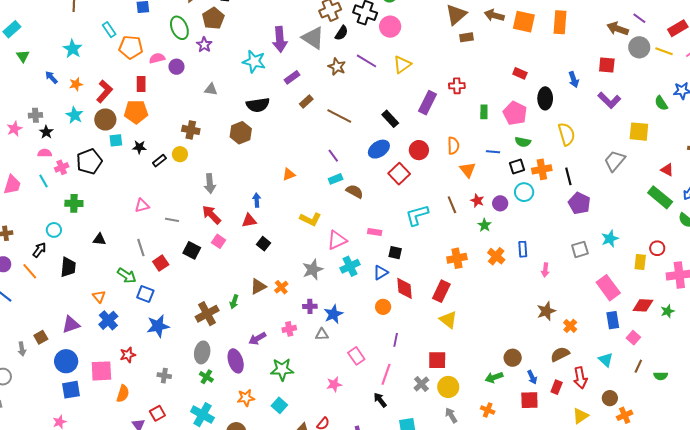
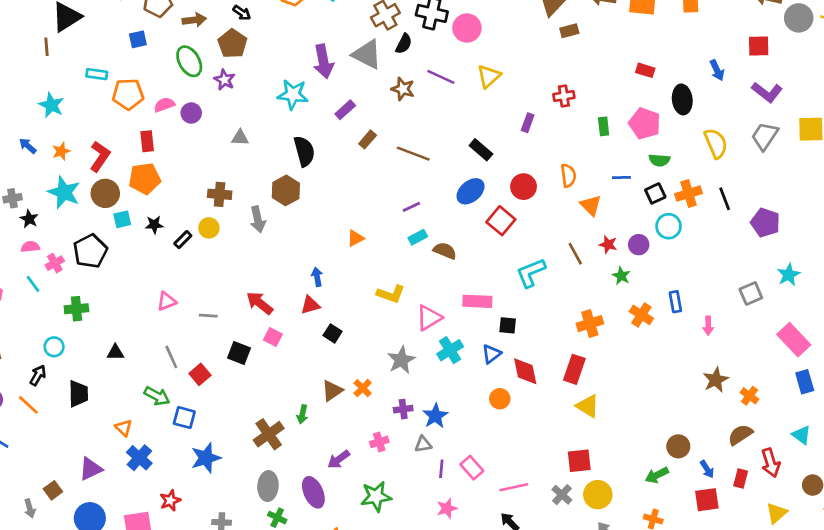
cyan rectangle: (109, 30) -> (97, 74), turned -42
purple rectangle: (428, 103) -> (528, 123), size x0.6
black semicircle: (258, 105) -> (304, 151), turned -90
cyan star: (75, 115) -> (64, 192), size x1.4
purple line: (333, 156) -> (411, 207), turned -72
gray trapezoid: (615, 161) -> (765, 136), moved
gray arrow: (210, 184) -> (258, 219), moved
purple pentagon: (579, 203) -> (765, 222), moved
pink rectangle: (375, 232) -> (477, 301), size x1.5
purple line: (396, 340) -> (441, 469), moved
pink line: (386, 374) -> (514, 487), turned 65

